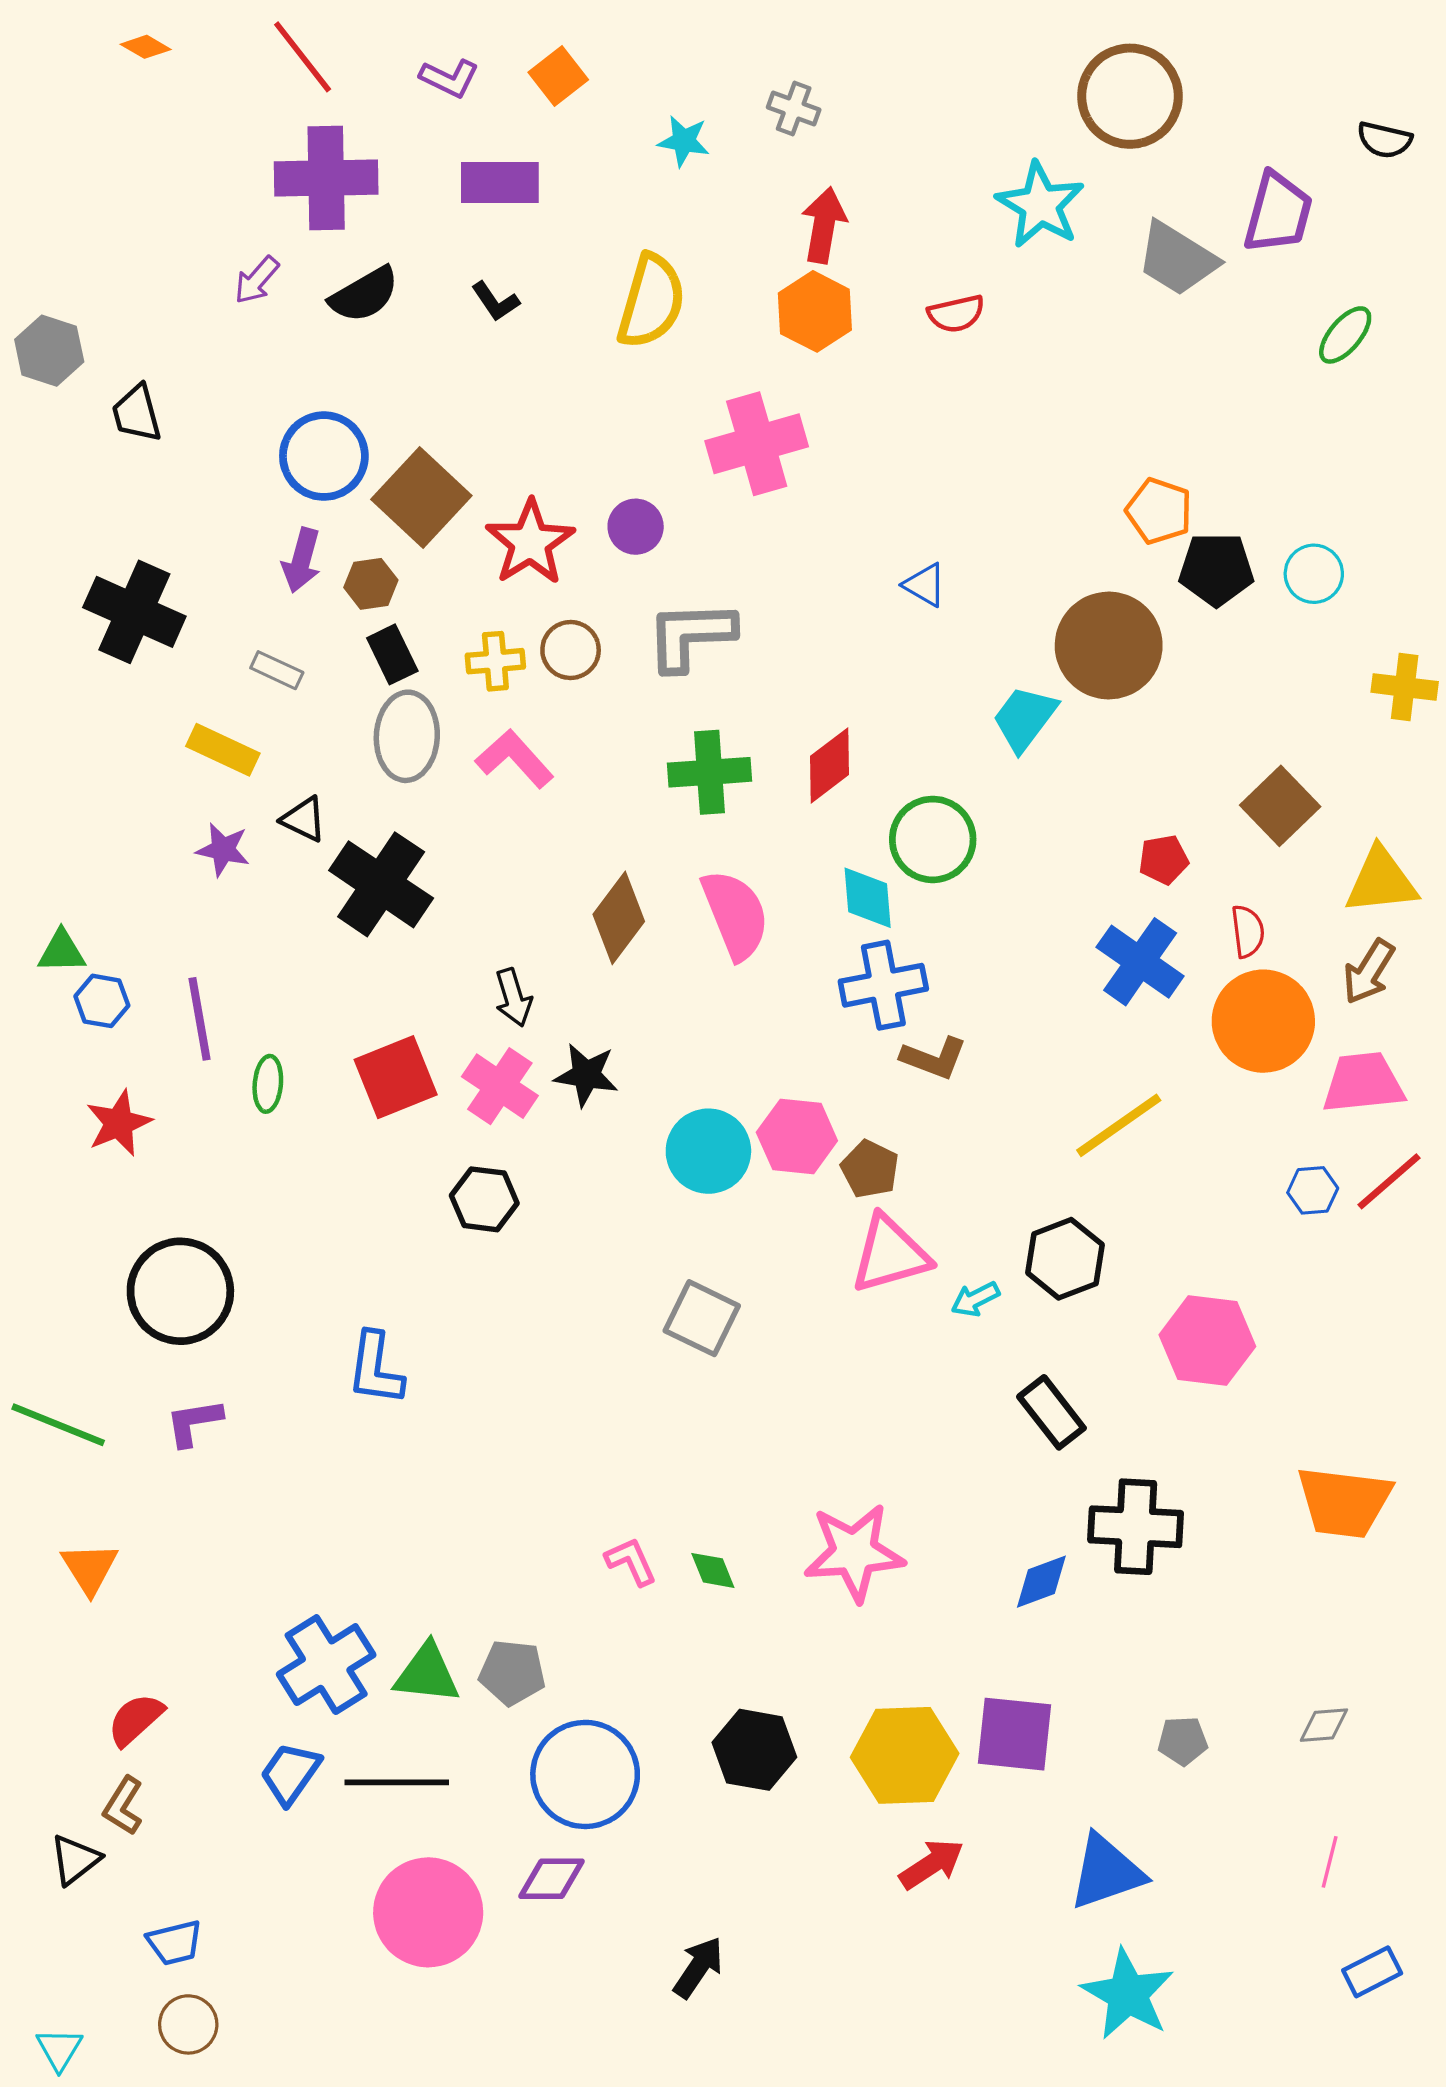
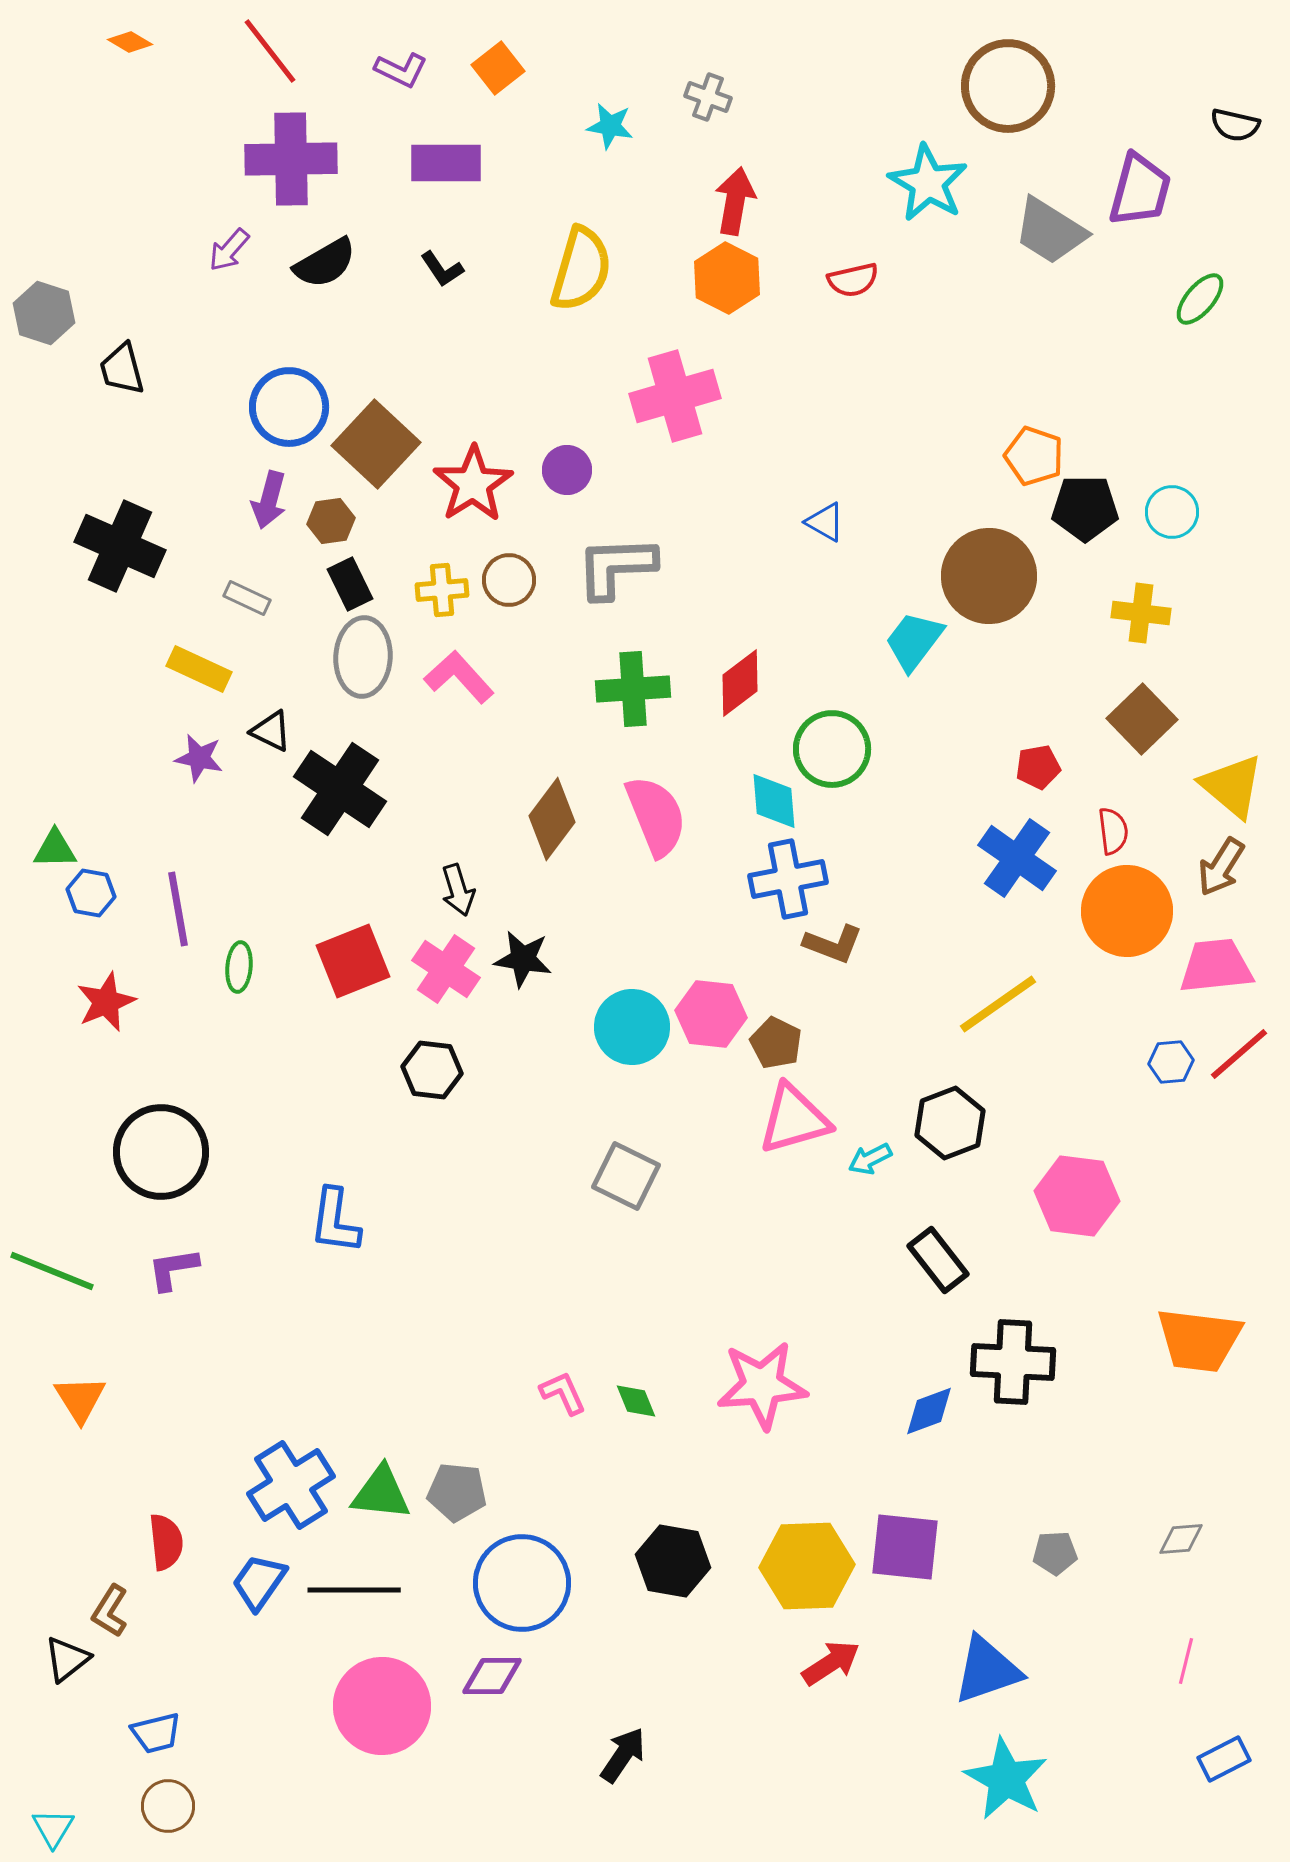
yellow cross: (1405, 687) -> (1141, 613), moved
yellow triangle: (1381, 881) -> (1232, 786), turned 46
red semicircle: (136, 1720) -> (166, 1542), moved, turned 126

